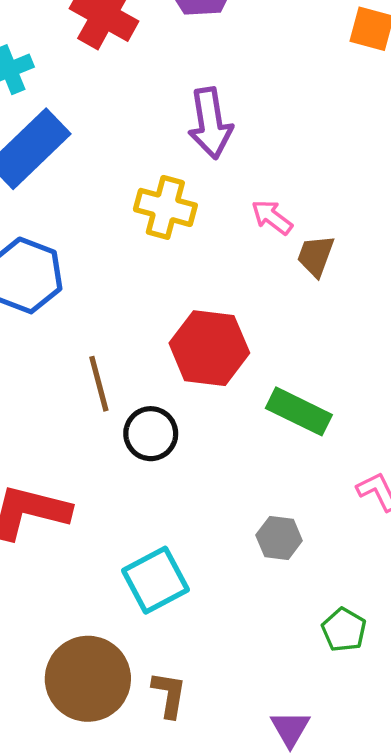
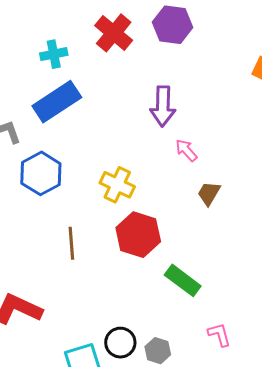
yellow cross: (165, 207) -> (117, 185), moved
pink arrow: (272, 217) -> (186, 150), moved
black circle: (151, 434) -> (120, 343), moved

